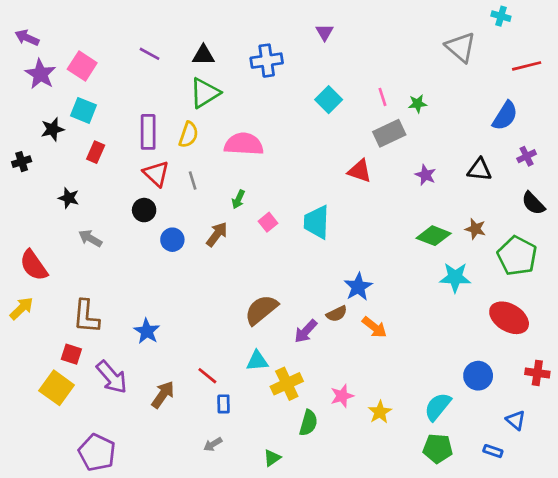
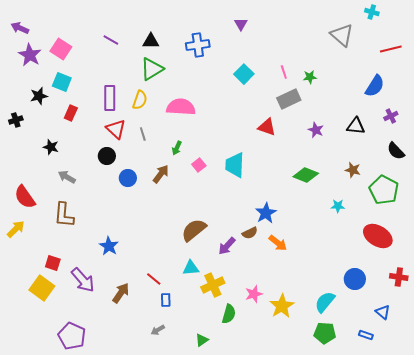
green diamond: (434, 236) -> (306, 175), moved
cyan star: (455, 277) -> (338, 206), size x0.6
brown L-shape: (86, 316) -> (64, 215), moved
yellow star: (380, 412) -> (282, 306), size x1.4

